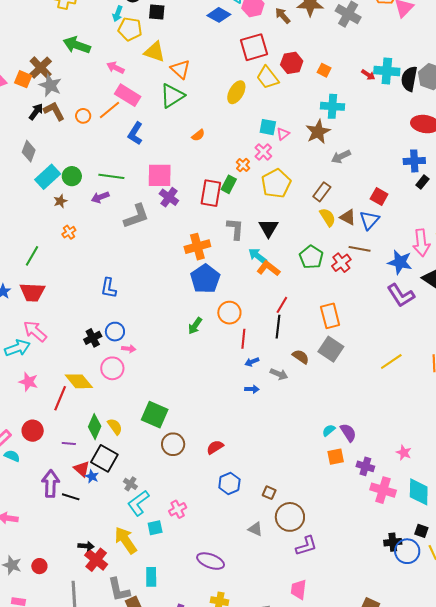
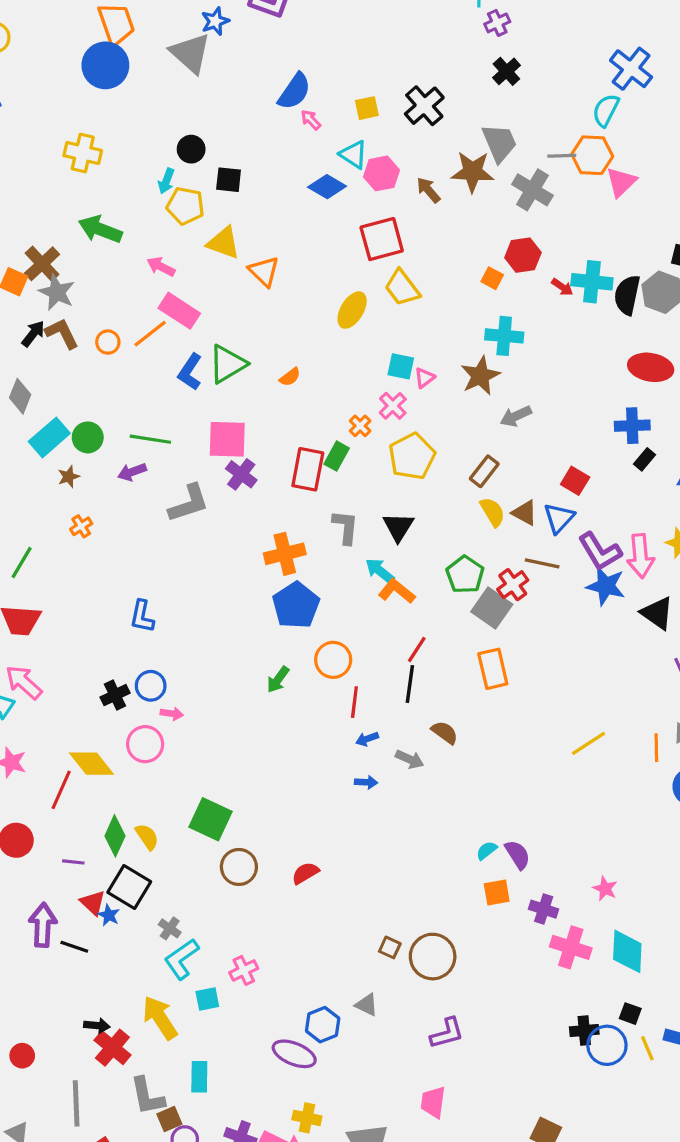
red hexagon: (292, 63) -> (523, 255), moved
green triangle: (172, 96) -> (227, 364), moved
purple L-shape: (401, 295) -> (600, 551), moved
gray square: (331, 349) -> (492, 608), moved
blue hexagon: (229, 483) -> (323, 1025), moved
brown circle: (290, 517) -> (433, 957), moved

